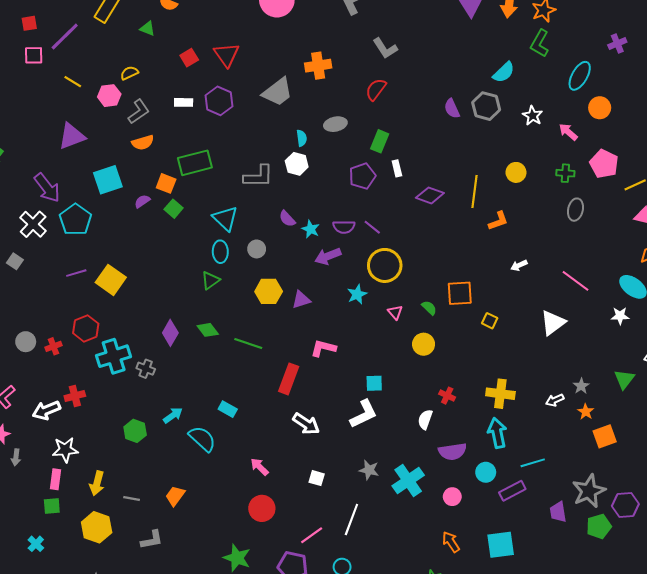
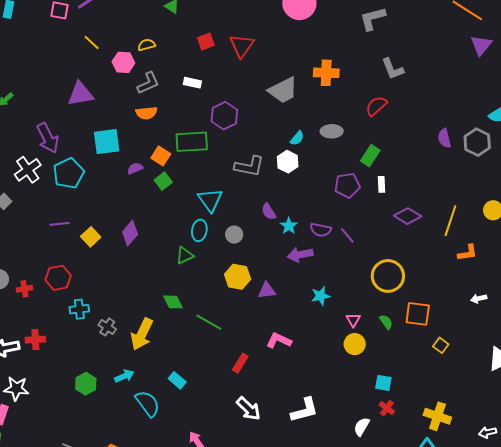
purple hexagon: (219, 101) -> (224, 116), moved
cyan semicircle: (302, 138) -> (297, 138), turned 35
yellow circle: (385, 265) -> (388, 276), moved
yellow square: (111, 280) -> (91, 237), size x0.7
purple diamond: (170, 333) -> (130, 233), moved
yellow circle: (424, 344) -> (355, 344), moved
cyan cross: (114, 356) -> (79, 309), size x0.6
red rectangle: (289, 379) -> (240, 363), size x0.7
cyan square: (374, 383) -> (383, 383), moved
yellow arrow: (97, 483) -> (142, 334), moved, size x1.4

